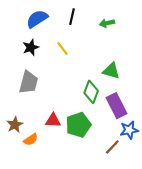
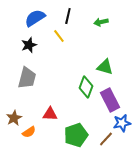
yellow line: (62, 48) -> (59, 36), moved
green pentagon: (78, 125) -> (76, 135), moved

